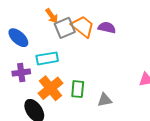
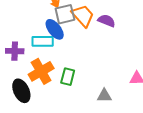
blue ellipse: (18, 38) -> (55, 29), moved
gray triangle: (105, 100) -> (104, 96), moved

